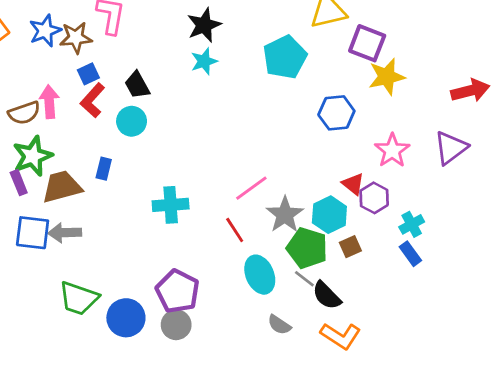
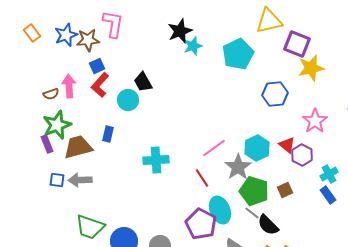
cyan star: (204, 61) -> (193, 46), moved
black trapezoid: (137, 85) -> (143, 82), moved
brown semicircle: (24, 113) -> (51, 94), size x0.7
cyan hexagon: (329, 215) -> (257, 148), moved
blue square: (33, 233) -> (57, 180), size x0.6
purple pentagon: (178, 291) -> (201, 224), moved

